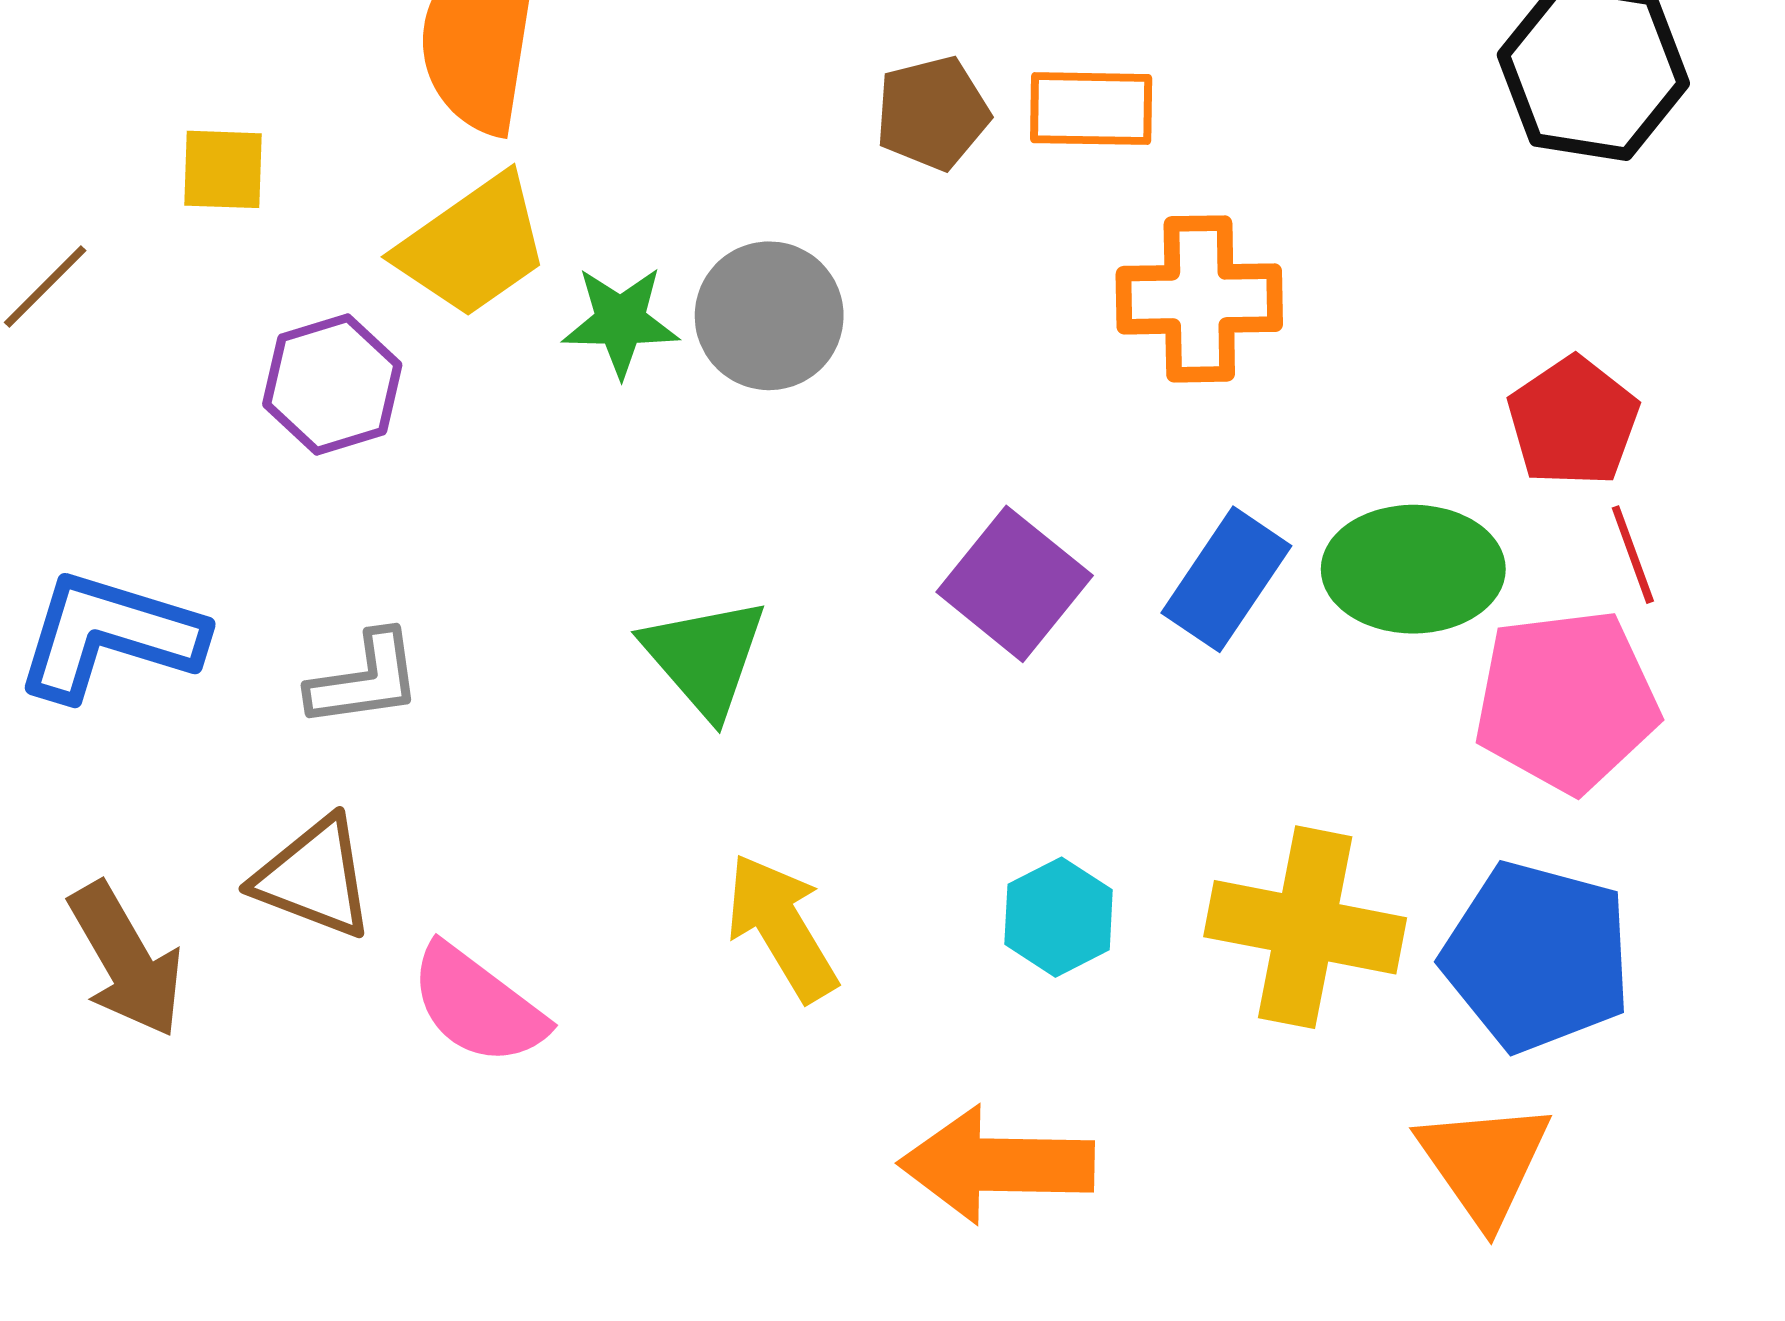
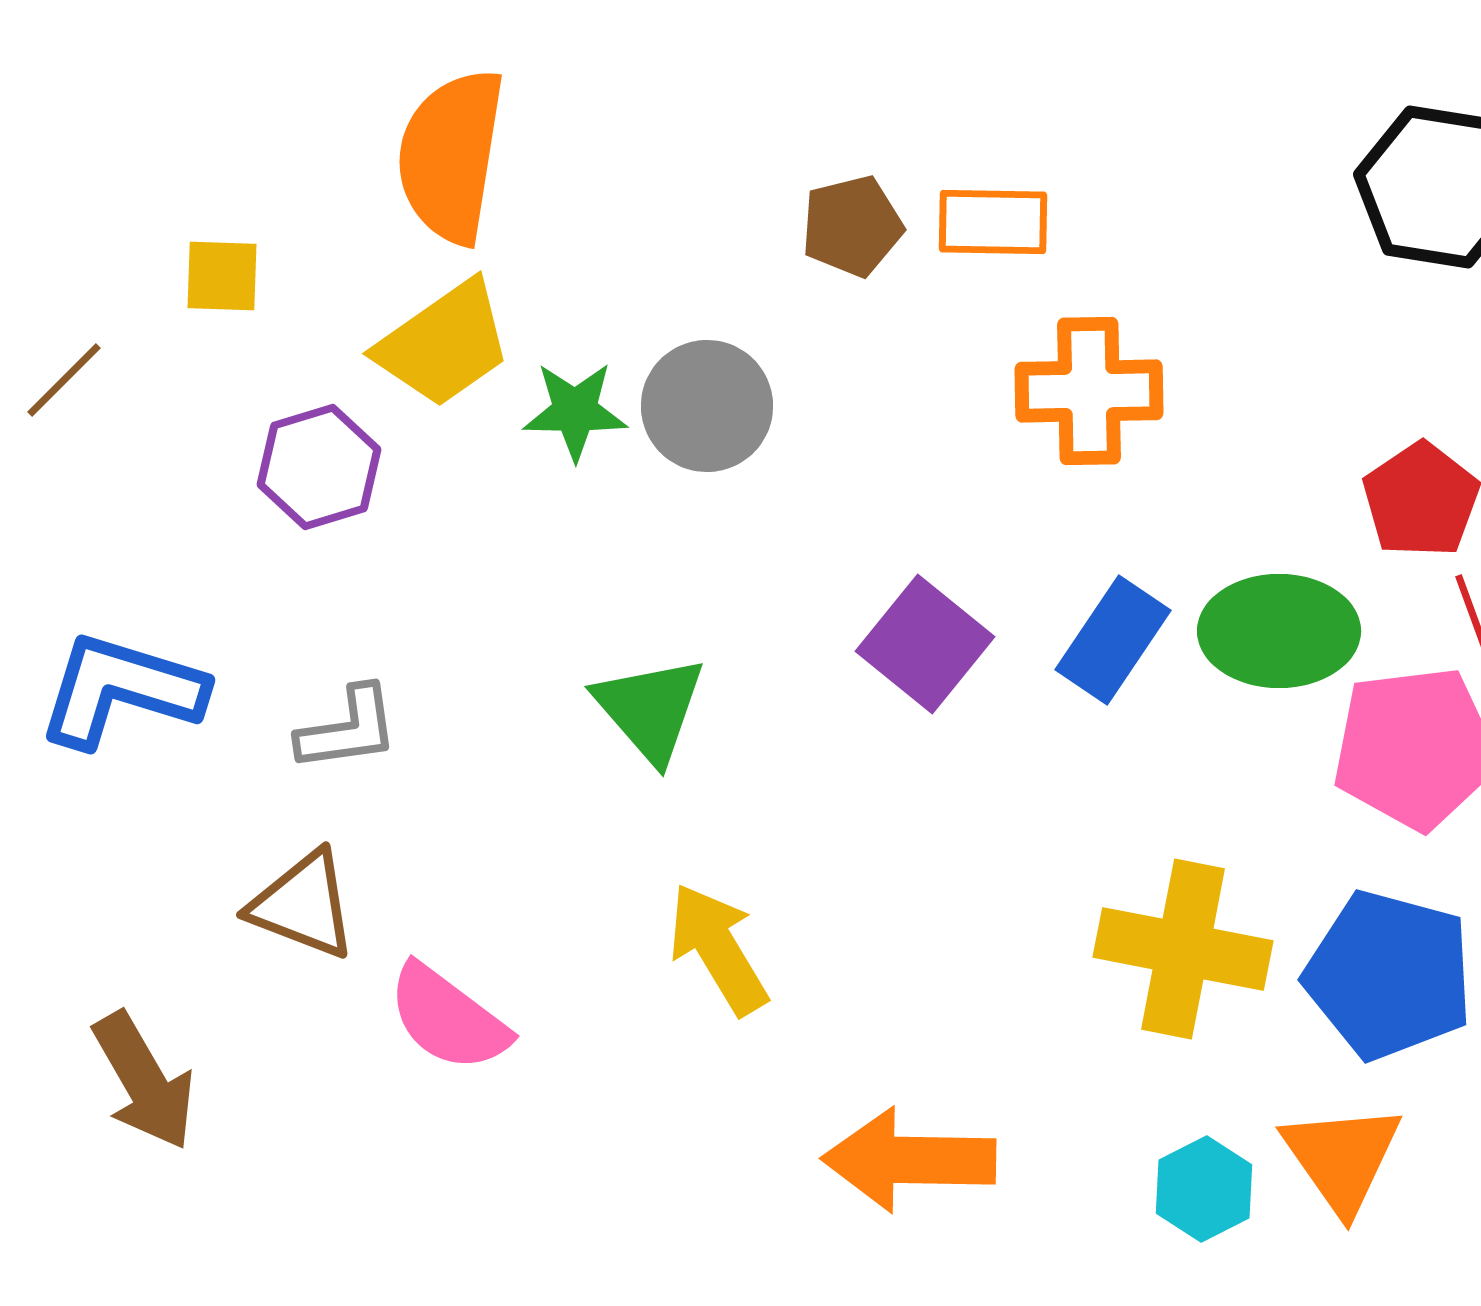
cyan hexagon: (1059, 917) -> (1204, 1189), moved
brown arrow: (126, 960) -> (144, 1081), moved

